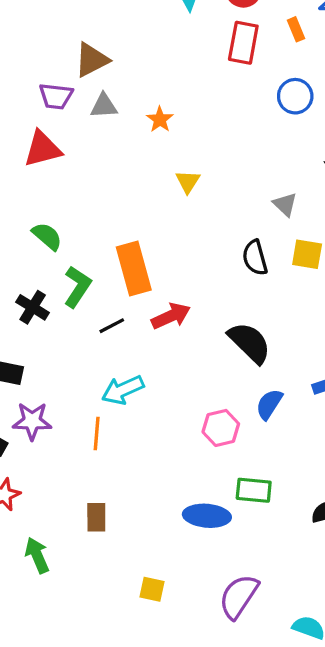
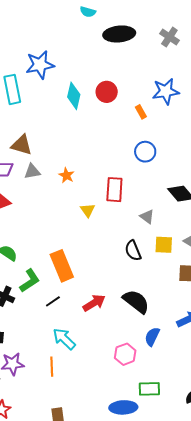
red rectangle: (243, 43) -> (114, 190), moved
brown triangle: (92, 60) -> (22, 145), turned 50
green L-shape: (77, 287) -> (30, 281), turned 30
red arrow: (171, 316) -> (94, 303), moved
cyan arrow: (123, 390) -> (64, 339), turned 75

